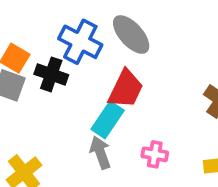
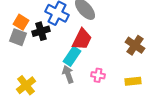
black cross: (51, 74) -> (41, 31), turned -36

